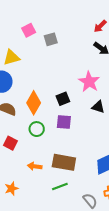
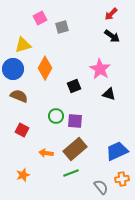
orange diamond: (34, 103) -> (45, 68), moved
purple square: (64, 122) -> (75, 121), moved
green circle: (37, 129) -> (56, 116), moved
brown rectangle: (64, 162) -> (75, 149), turned -50

